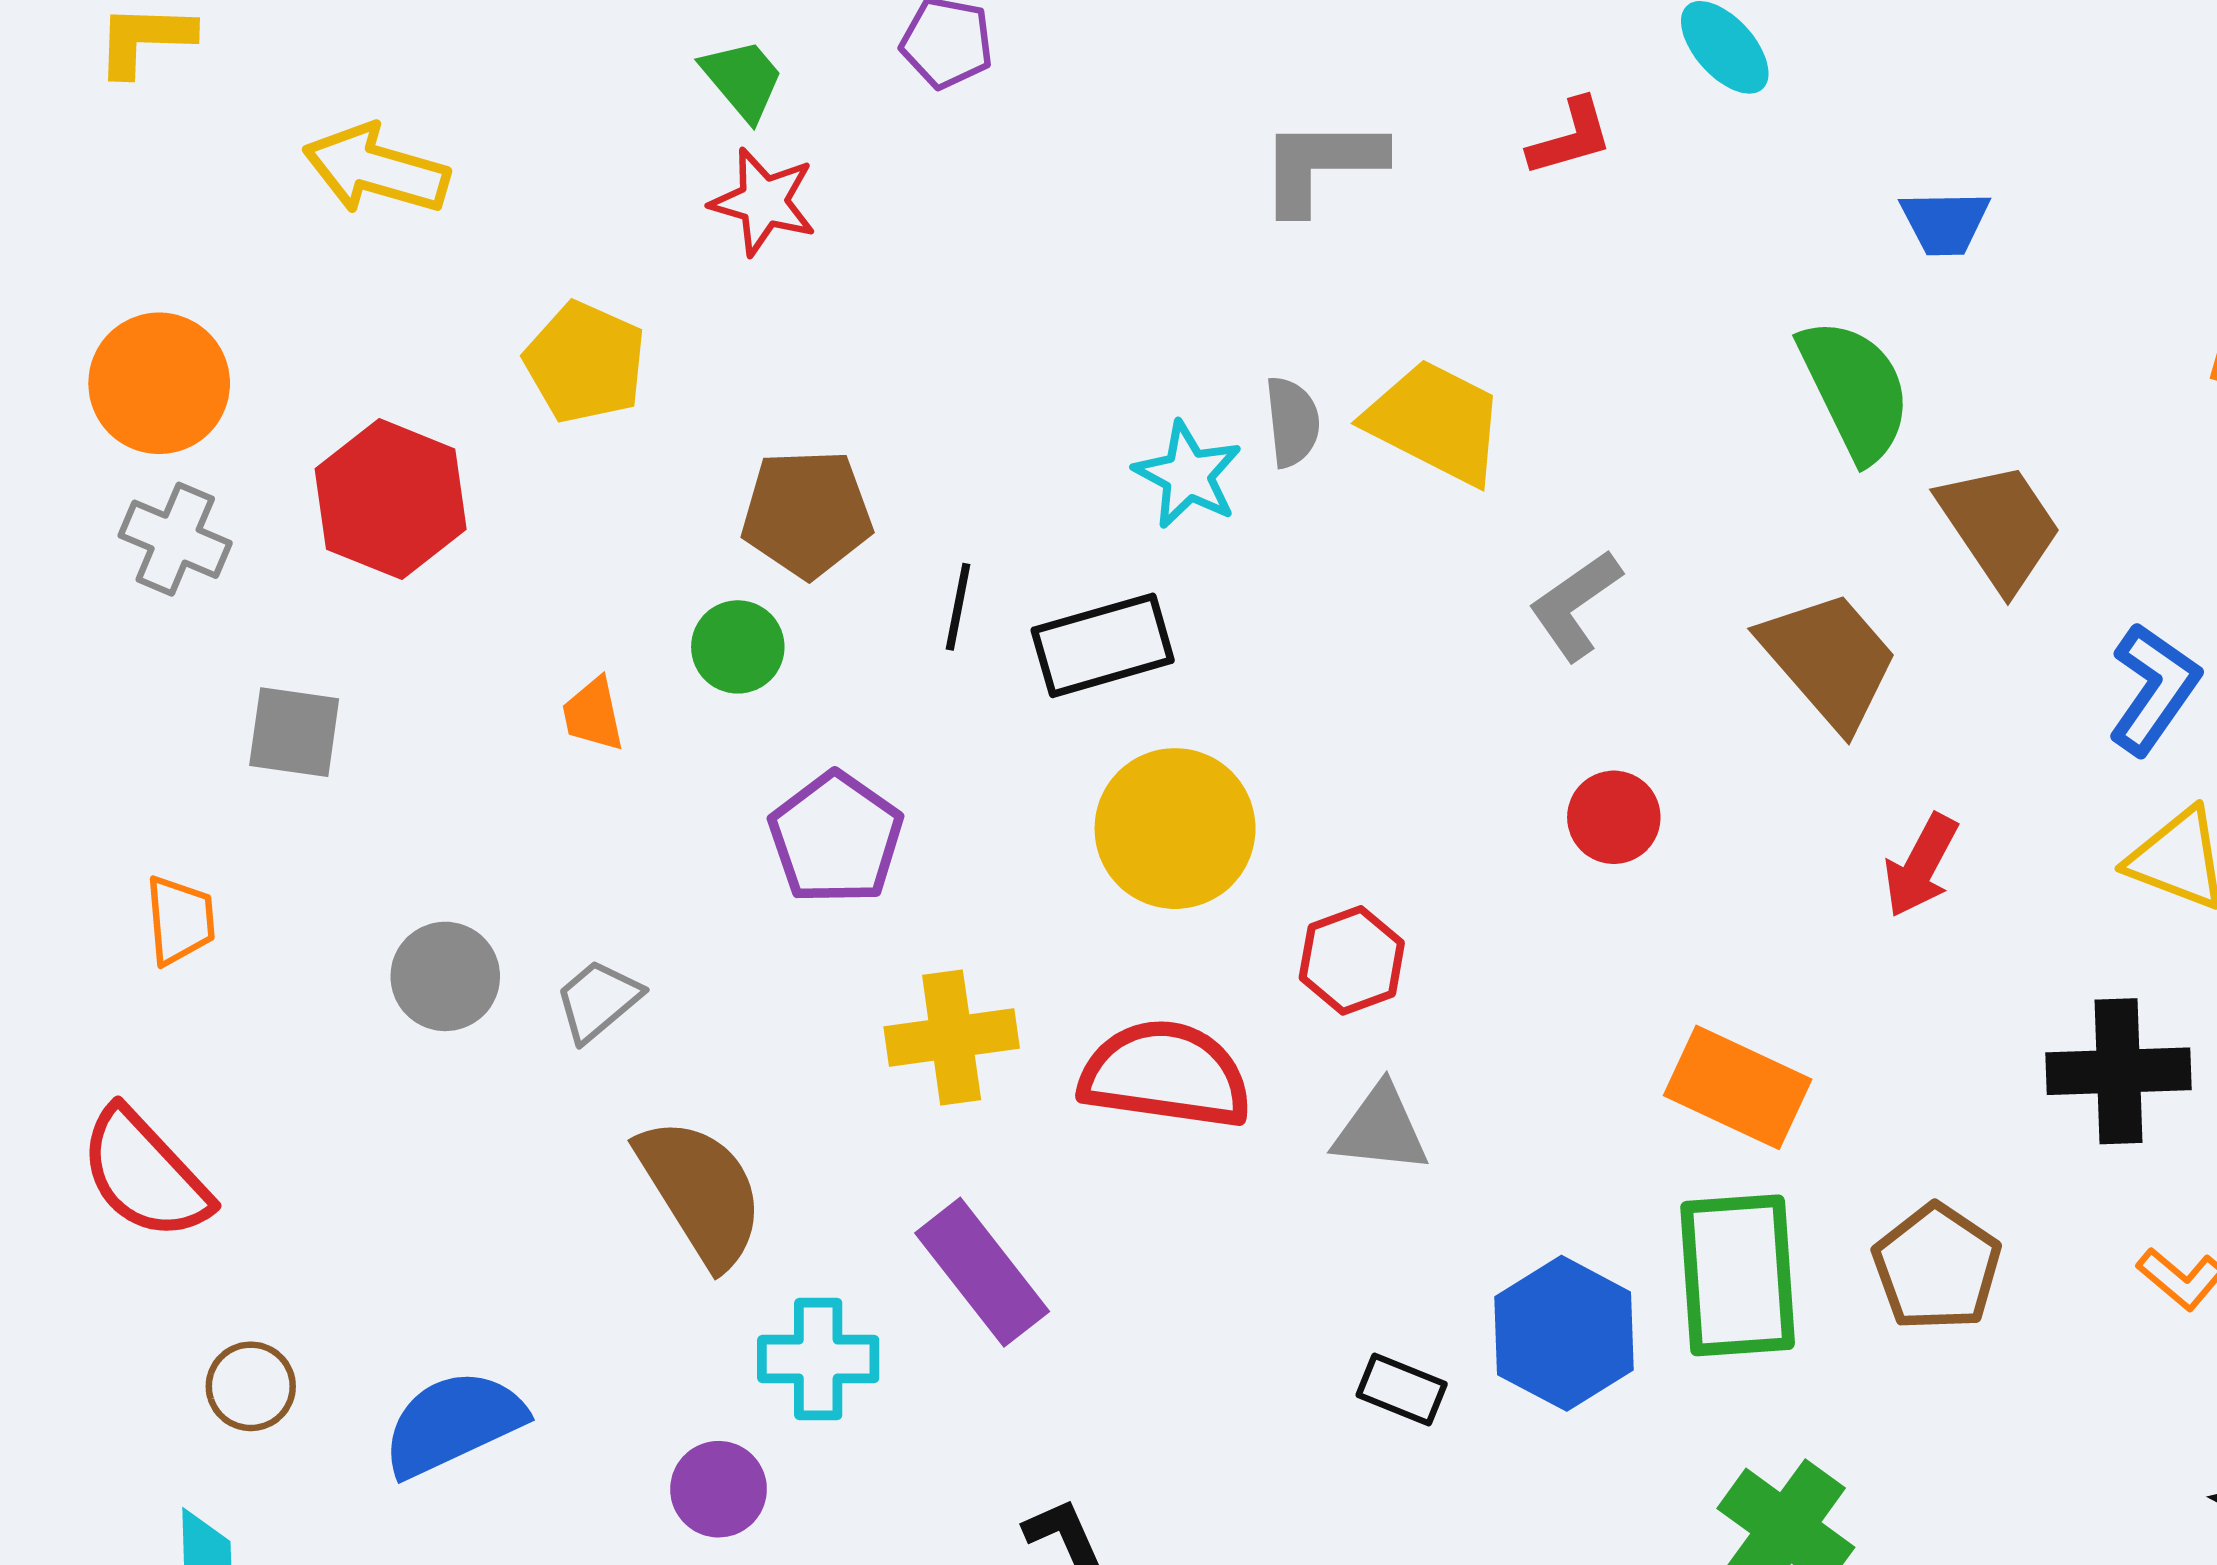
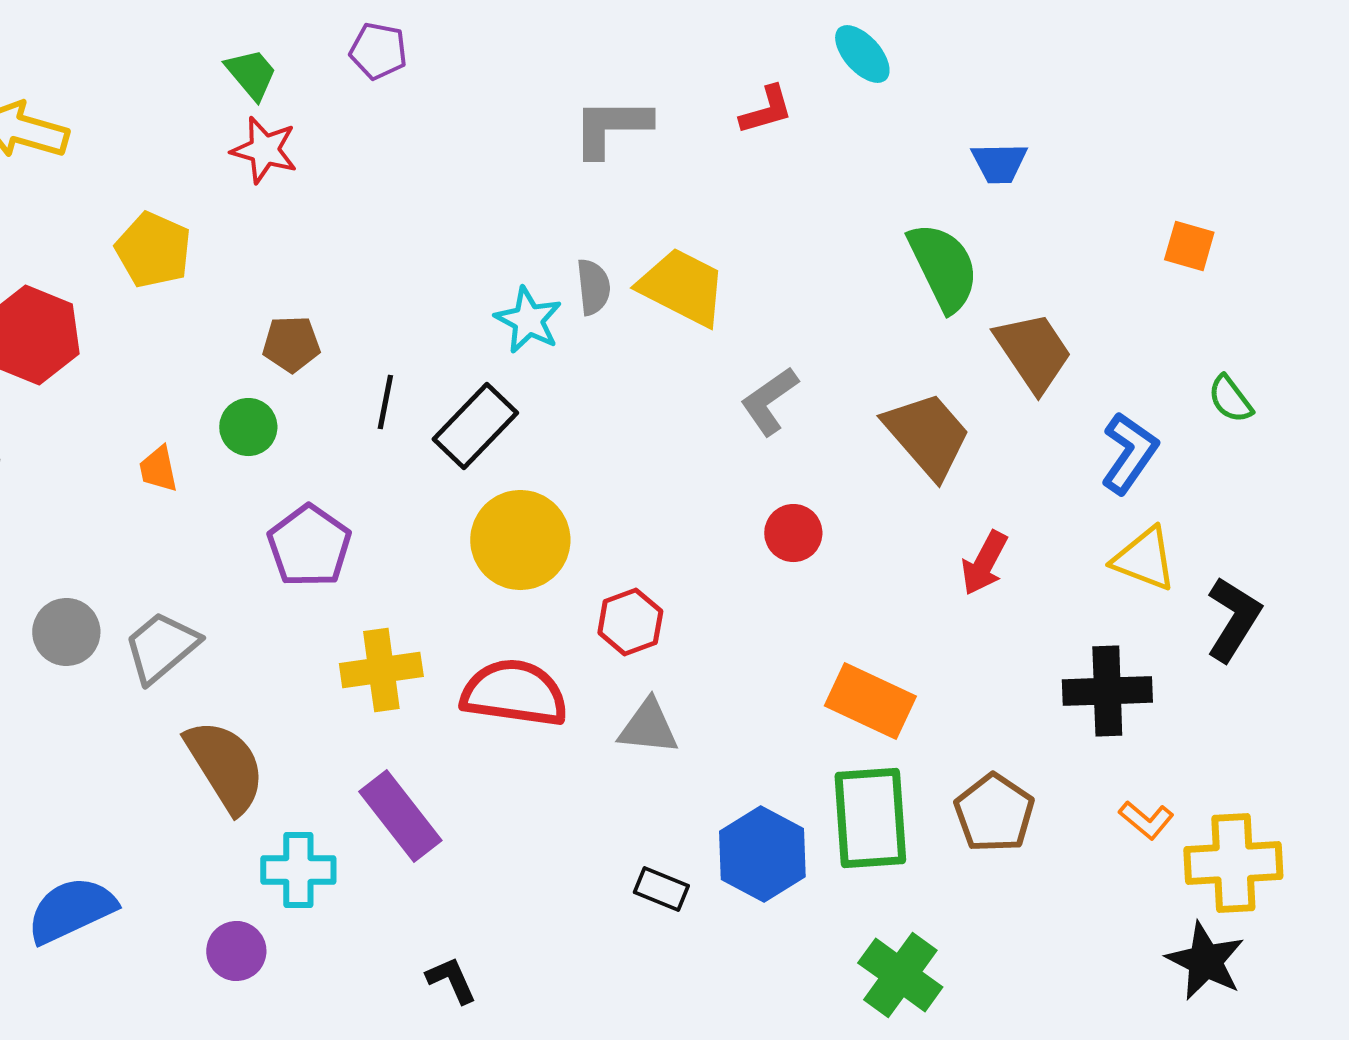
brown pentagon: (807, 514) -> (291, 344), size x0.7
black rectangle: (1103, 645) -> (475, 426), turned -30
gray trapezoid: (598, 1001) -> (161, 647), size x1.4

